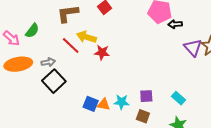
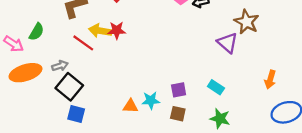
purple triangle: (193, 48) -> (228, 43), moved
red star: (102, 52) -> (117, 30), moved
blue square: (91, 104) -> (76, 114), moved

